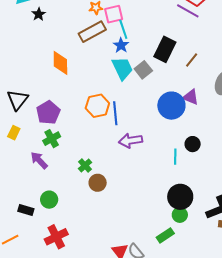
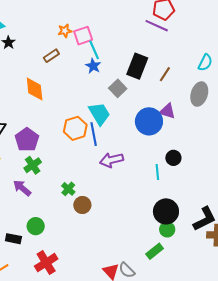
brown rectangle: (92, 32) -> (51, 56), moved, size x0.6
cyan trapezoid: (122, 68) -> (99, 114), moved

